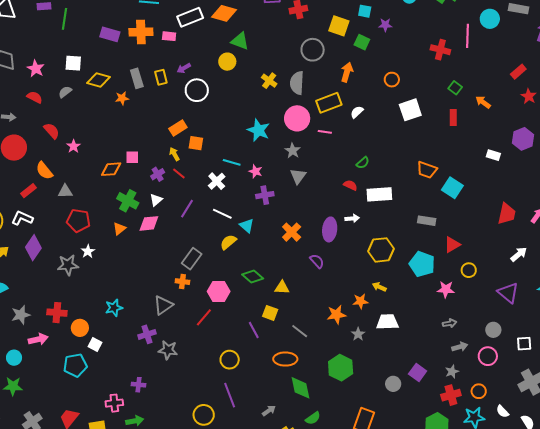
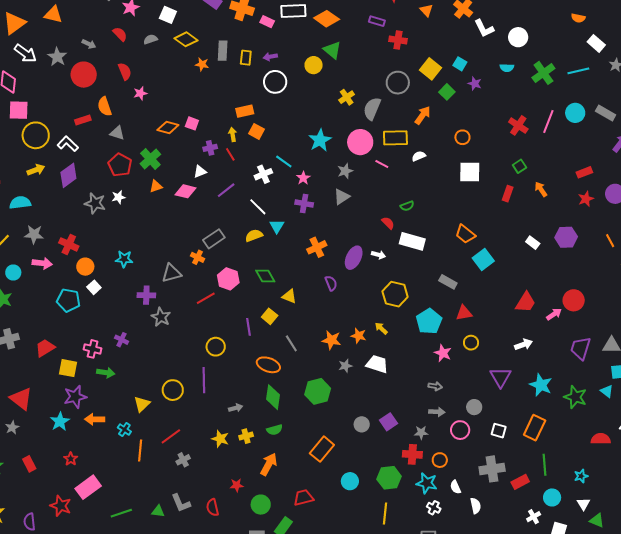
green cross: (128, 201) -> (150, 159), moved

